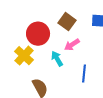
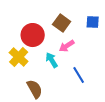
blue line: (84, 74) -> (79, 75), turned -36

